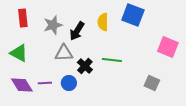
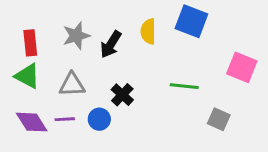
red rectangle: (23, 18) -> (30, 43), moved
gray triangle: (64, 53) -> (72, 85), moved
green line: (112, 60) -> (184, 86), moved

